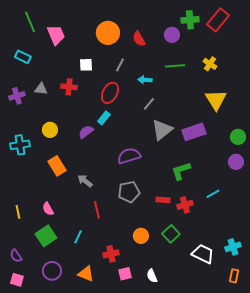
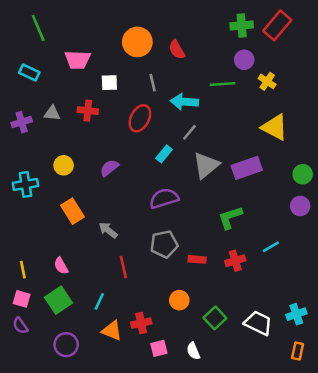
pink trapezoid: (56, 35) -> (78, 60), moved, turned 115
purple circle: (172, 35) -> (244, 60), moved
gray line: (120, 65) -> (153, 83), turned -40
cyan arrow: (145, 80) -> (184, 102), size x1.5
yellow triangle: (216, 100) -> (275, 127), turned -30
cyan rectangle: (104, 118) -> (164, 154), moved
red rectangle: (163, 200) -> (197, 259), moved
green square: (171, 234) -> (215, 318), moved
orange triangle: (86, 274) -> (112, 331), moved
pink square: (17, 280) -> (22, 299), moved

